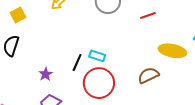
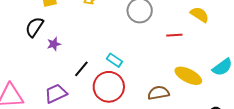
black line: (77, 63) -> (81, 69), moved
purple star: (46, 74) -> (54, 44), moved

